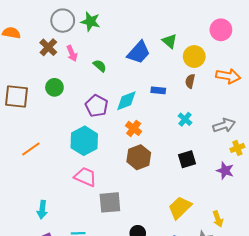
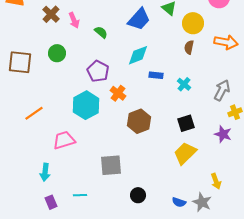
blue rectangle: (158, 90) -> (156, 75), moved
cyan diamond: (126, 101) -> (138, 55), moved
gray arrow: (224, 125) -> (222, 90), turned -45
orange cross: (134, 128) -> (118, 93), moved
pink trapezoid: (85, 177) -> (64, 140), moved, turned -40
yellow trapezoid: (180, 208) -> (185, 153), moved

